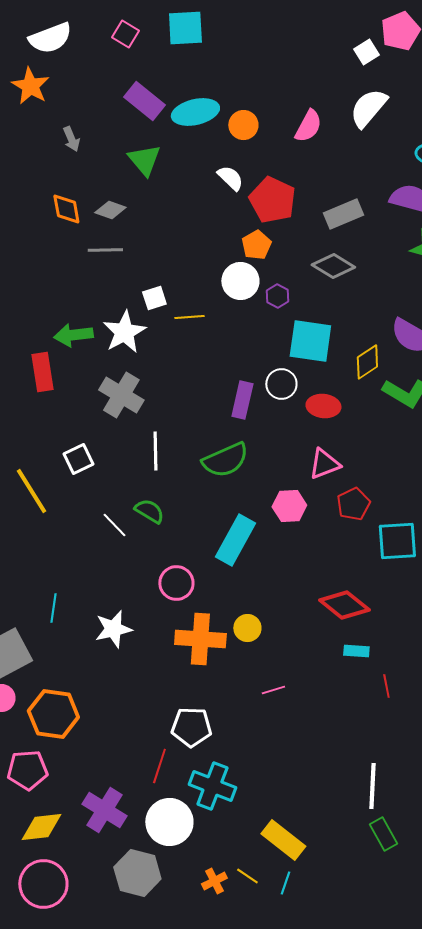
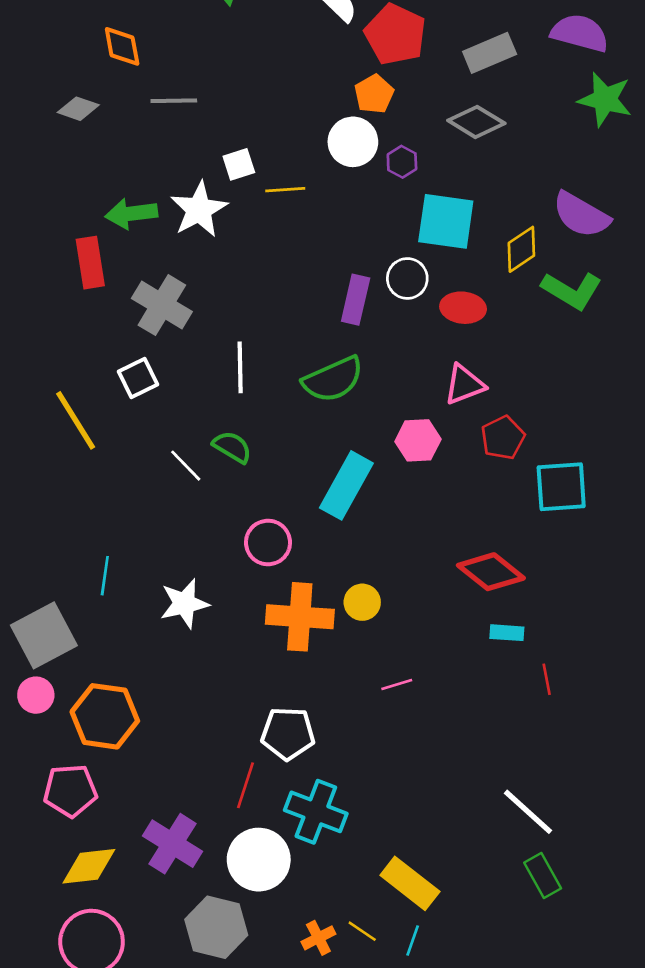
gray diamond: (110, 210) -> (78, 109), moved
gray cross: (121, 395) -> (162, 305), moved
white line: (372, 786) -> (528, 812), turned -51

